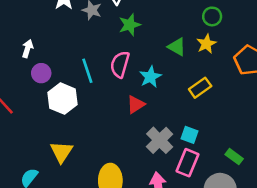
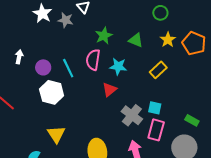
green star: (130, 25) -> (104, 36), moved
yellow star: (206, 44) -> (168, 40), moved
purple circle: (41, 73) -> (43, 67), moved
cyan star: (150, 77) -> (118, 66), turned -30

